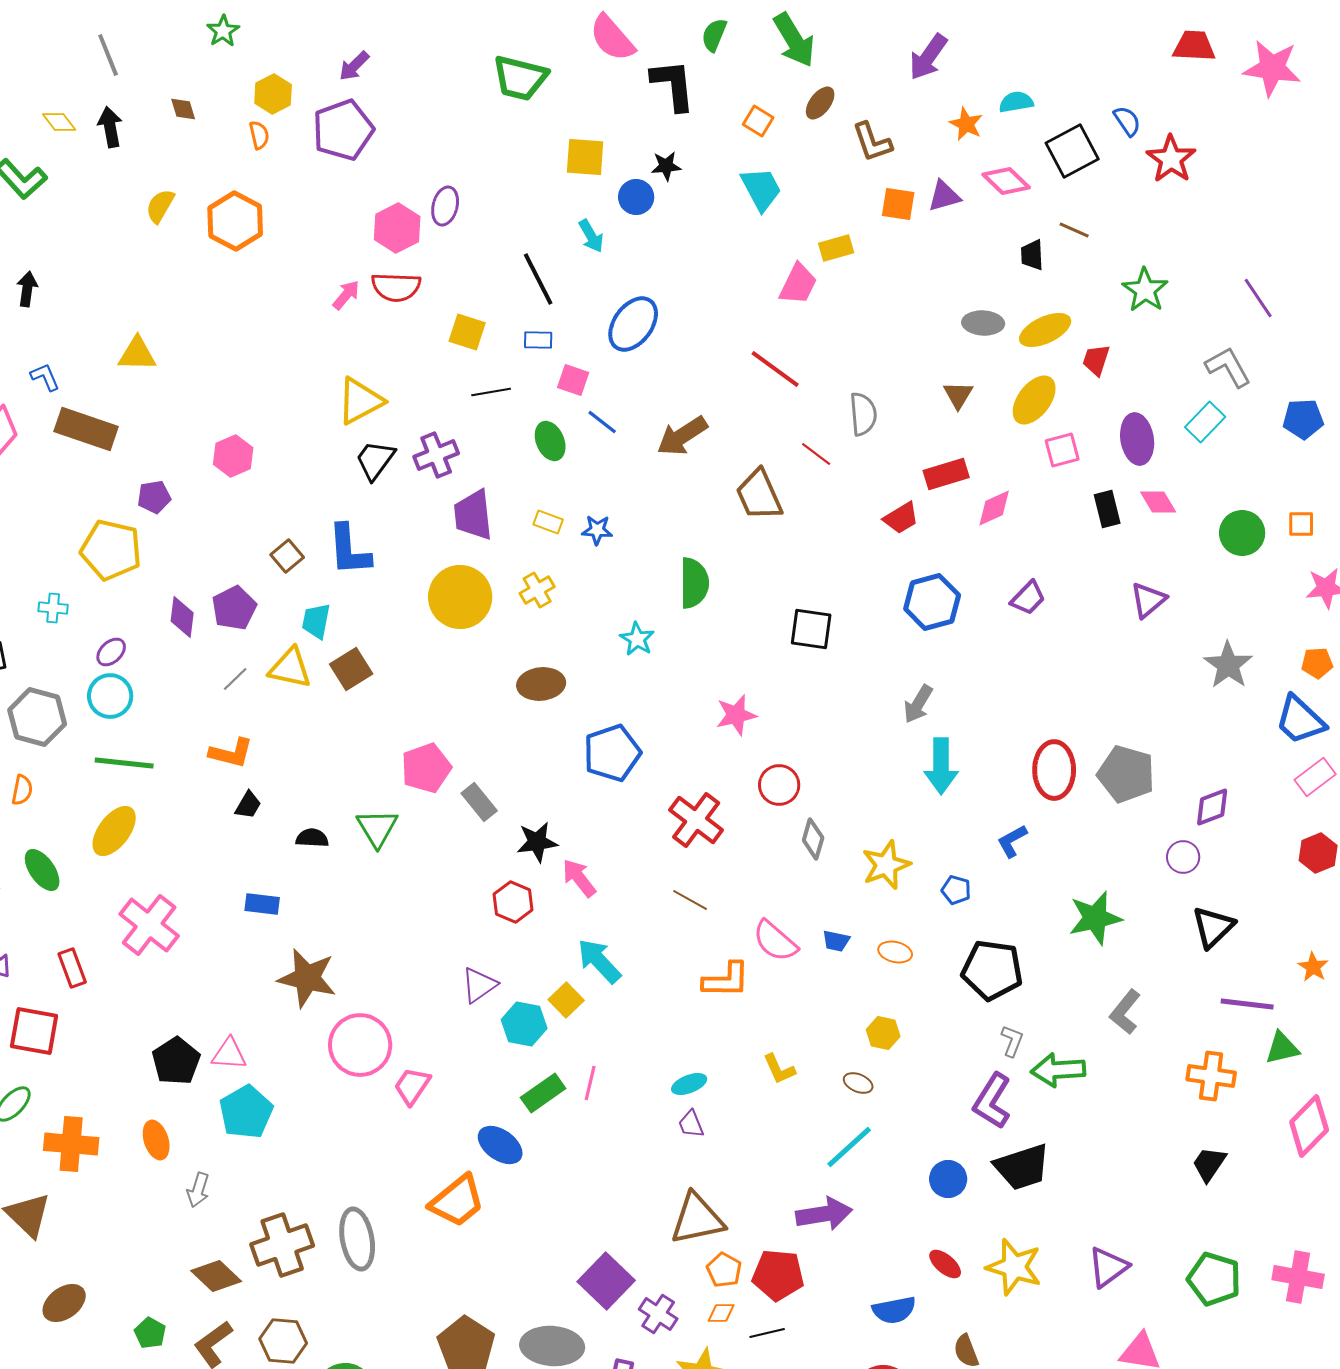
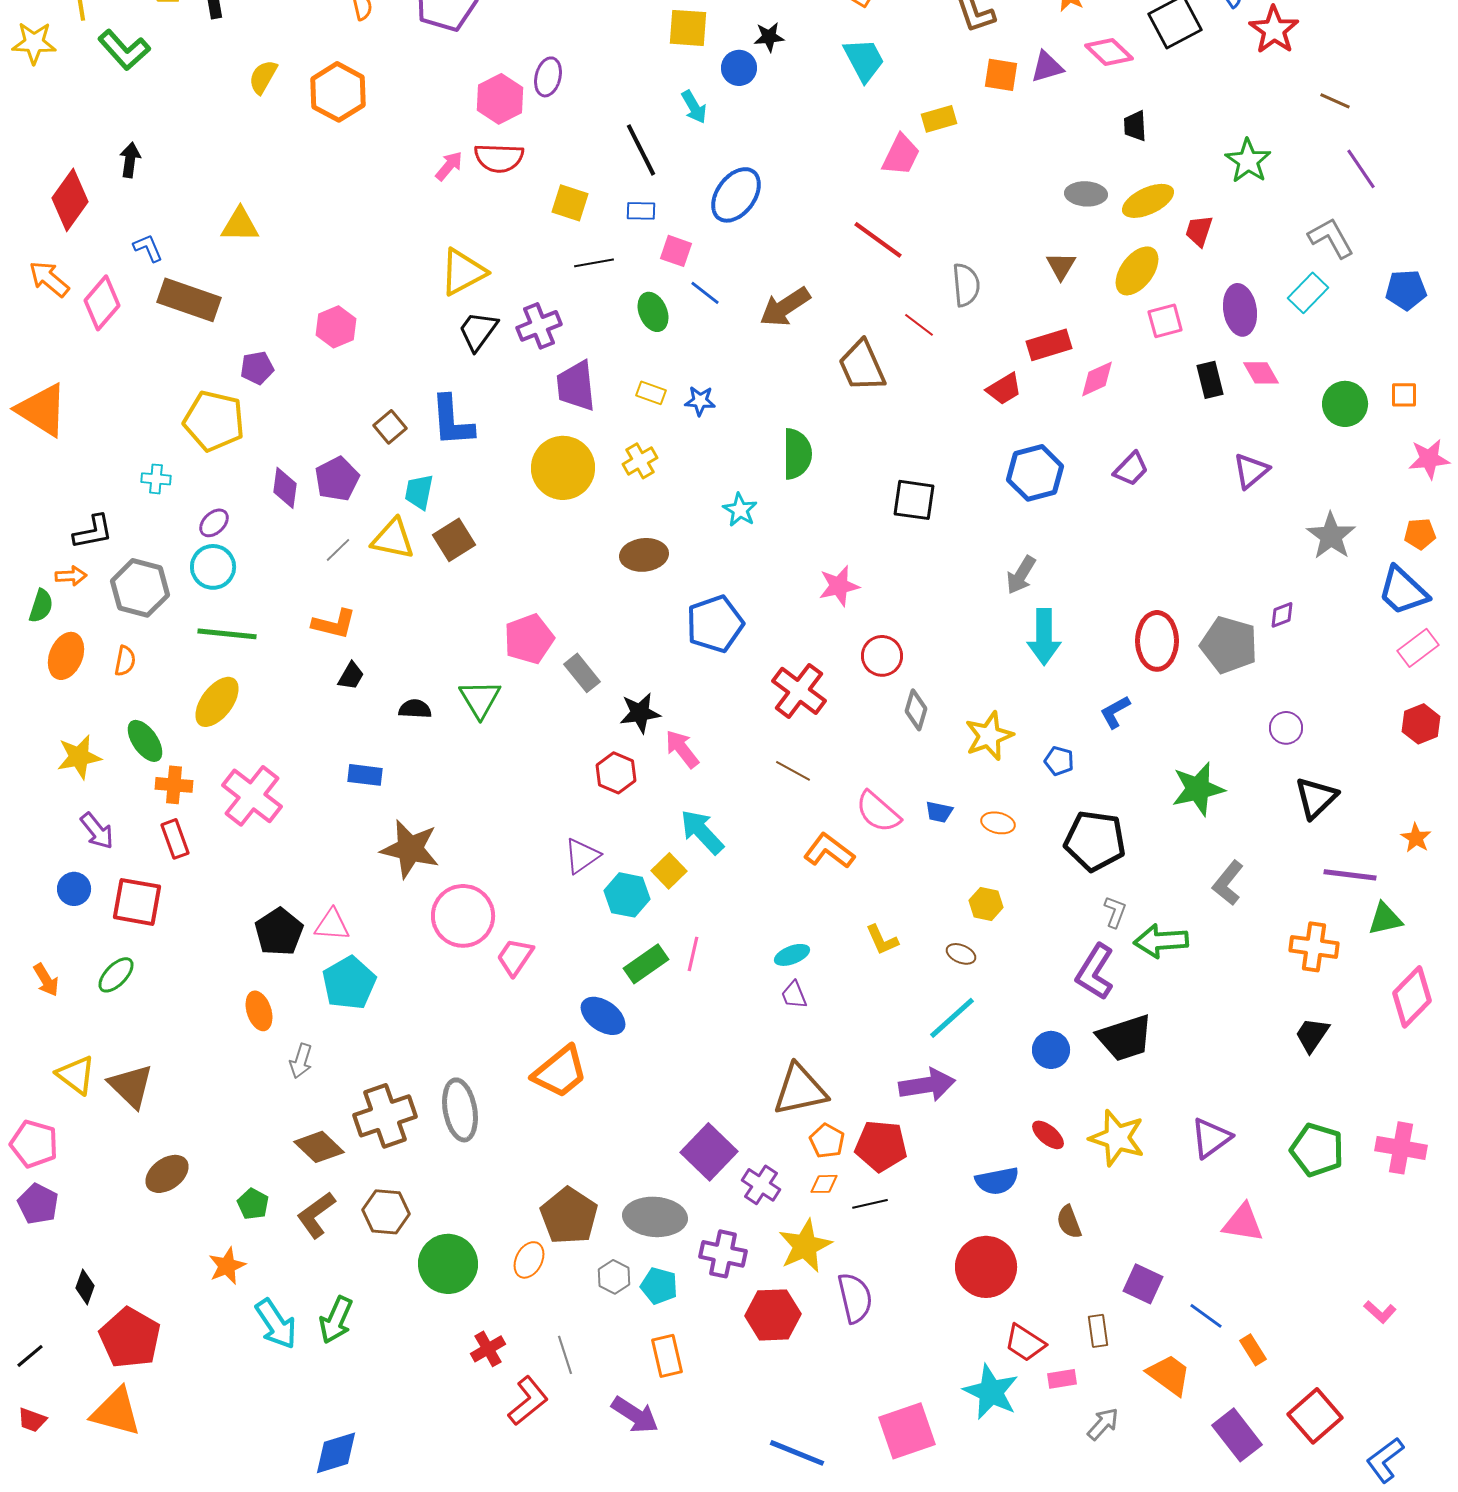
brown line: (1074, 230) -> (1335, 101), moved
purple diamond: (1212, 807) -> (1282, 615), moved, size x0.7
orange L-shape: (726, 980) -> (829, 851), turned -144
orange cross: (71, 1144) -> (174, 785), moved, size x0.7

